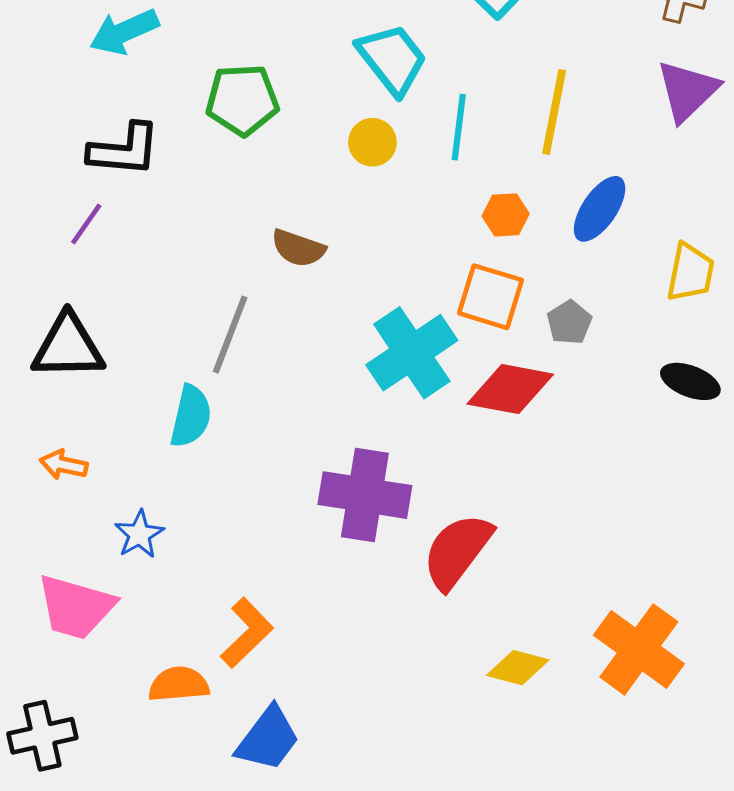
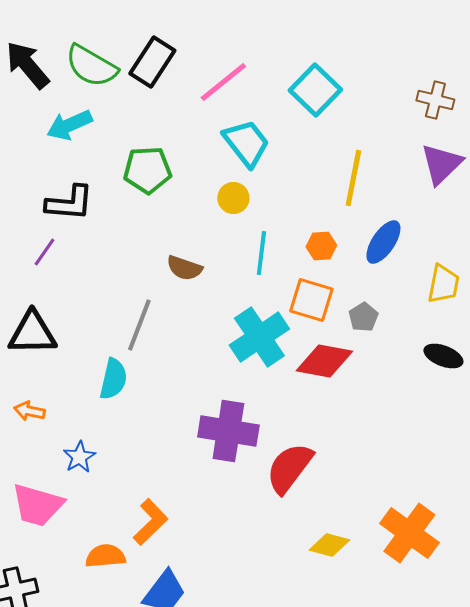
cyan line: (459, 127) -> (261, 253), moved

